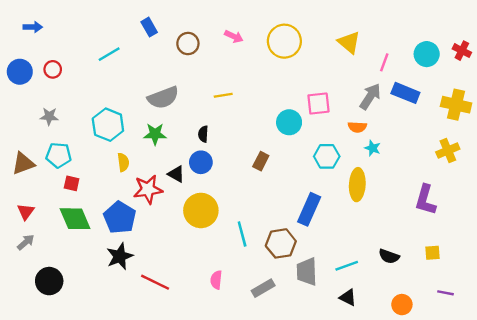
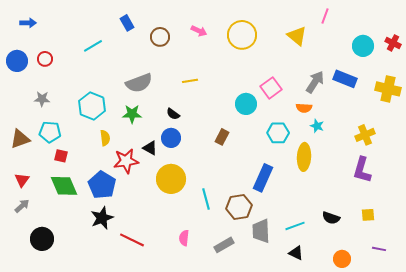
pink line: (384, 62) -> (325, 16), moved
pink square: (318, 103) -> (271, 88), turned -30
black semicircle: (203, 134) -> (173, 114), turned -56
yellow cross: (448, 151) -> (365, 135), moved

